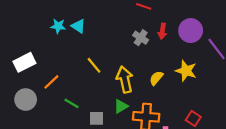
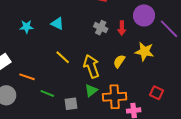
cyan triangle: (78, 26) -> (57, 24), moved
red arrow: (162, 31) -> (122, 28), moved
orange line: (51, 82) -> (27, 77), turned 70

